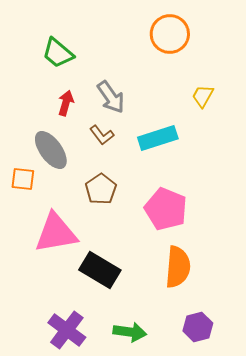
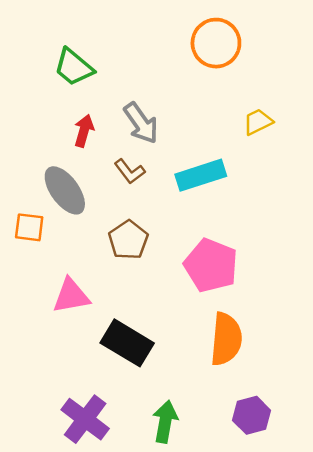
yellow trapezoid: (203, 96) -> (258, 122), turned 35
pink triangle: (56, 233) -> (71, 296), size x0.7
green arrow: (130, 332) -> (165, 422), turned -88

